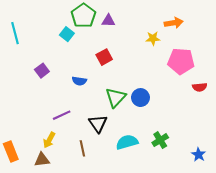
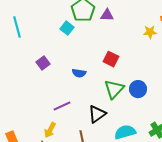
red square: (104, 57) -> (111, 59), moved, turned -35
black triangle: (98, 123) -> (97, 114), turned 30

